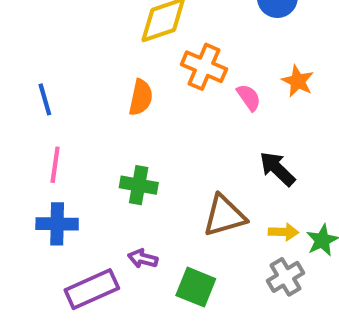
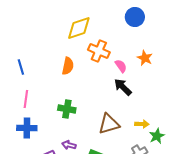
black arrow: (277, 169) -> (123, 87), moved
yellow arrow: (283, 232) -> (142, 124), moved

